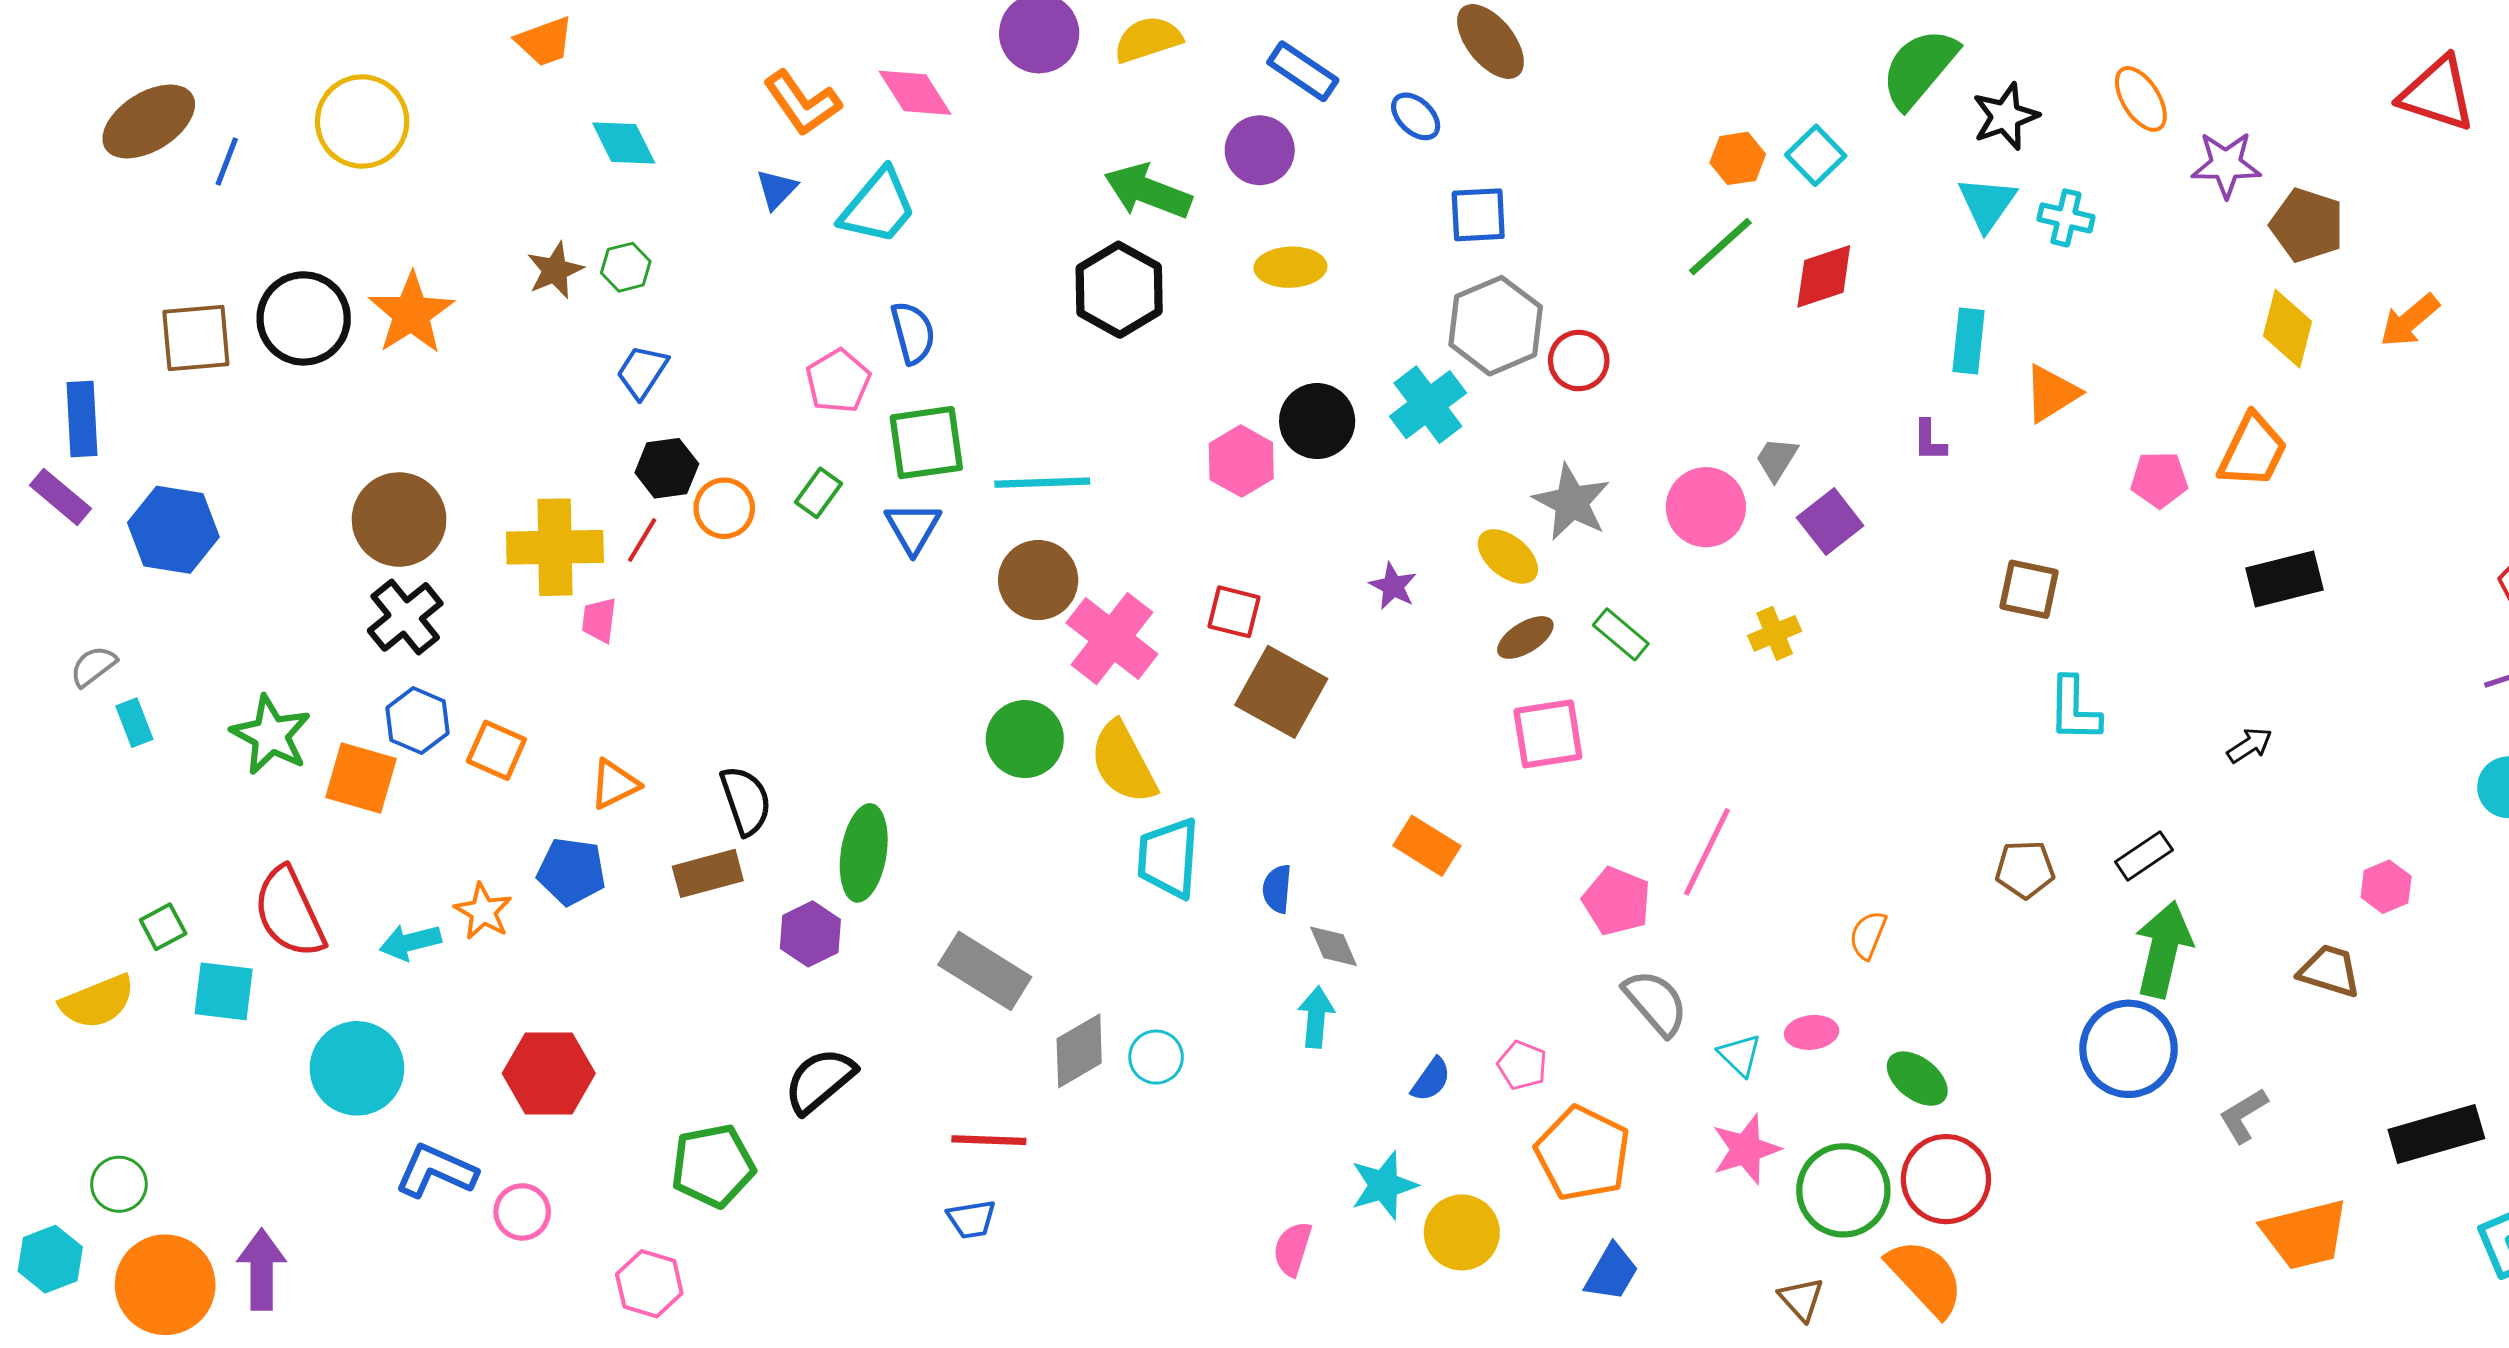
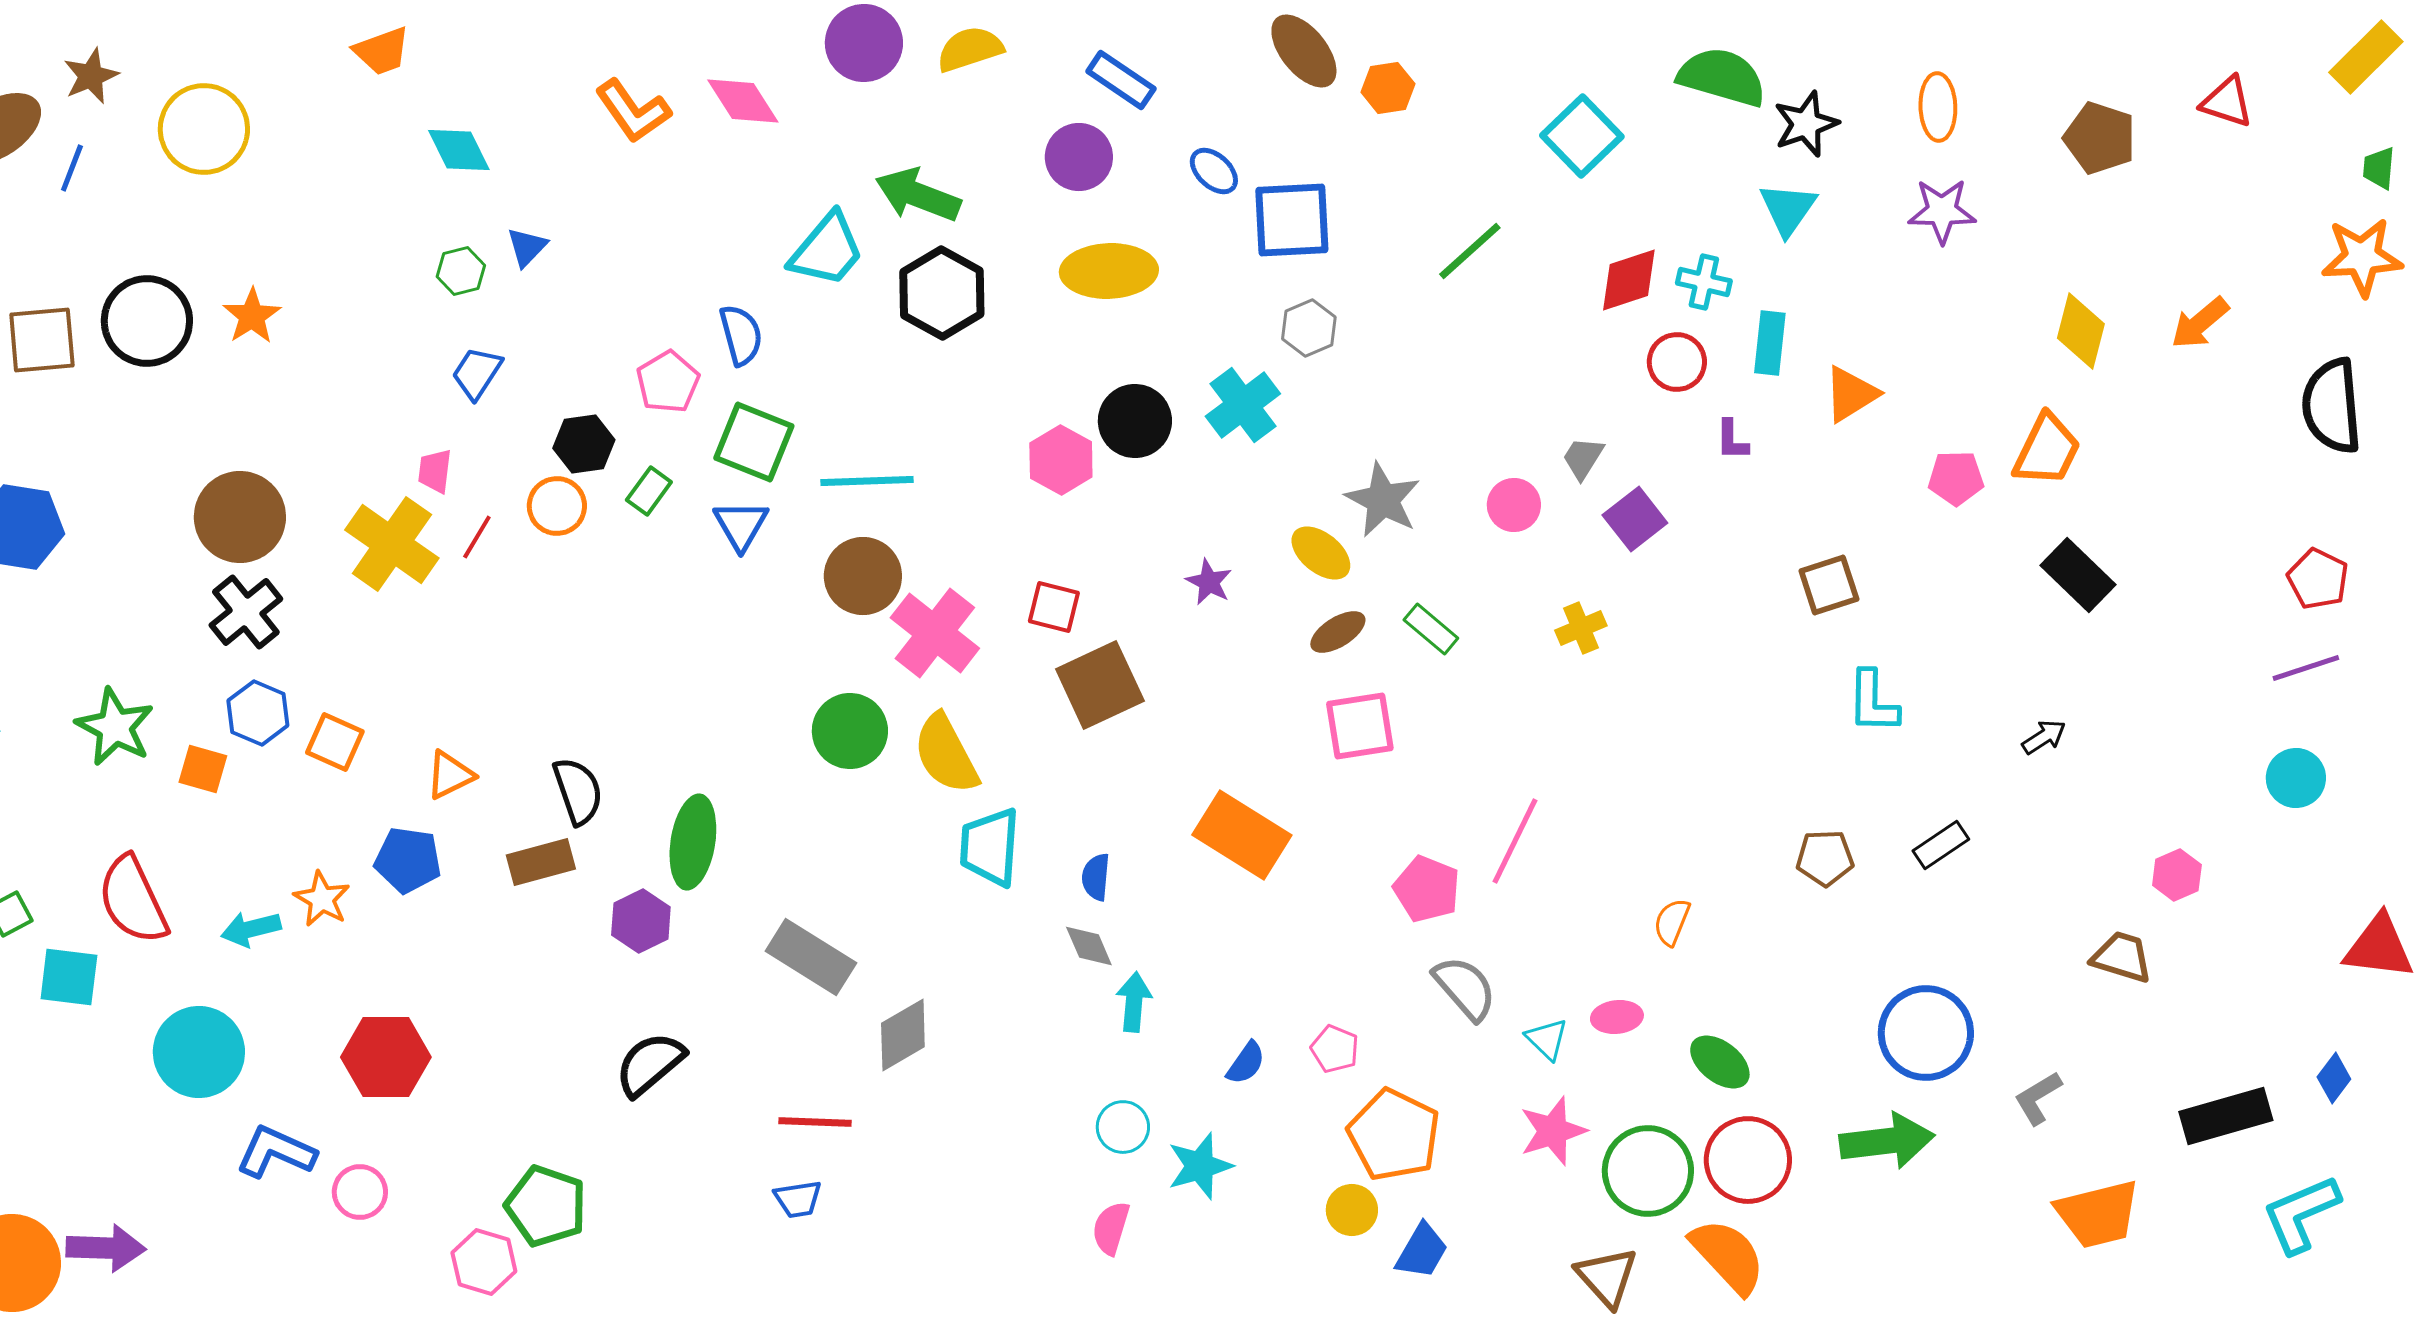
green semicircle: (1919, 68) -> (1722, 77), turned 66
red triangle: (2437, 94) -> (2227, 102), size x0.7
orange ellipse: (2141, 99) -> (1938, 107), turned 30
blue ellipse: (1416, 116) -> (1214, 171), moved
cyan square: (1816, 155) -> (1582, 136), moved, size x1.4
orange hexagon: (1738, 158) -> (1388, 88), moved
purple star: (2226, 165) -> (1942, 211), moved
blue triangle: (777, 189) -> (527, 247), moved
green arrow: (1148, 191) -> (918, 195), moved
cyan trapezoid: (878, 207) -> (827, 250), moved
blue square: (1478, 215) -> (1292, 220), size x1.4
cyan cross: (2066, 218) -> (1704, 282), moved
brown pentagon: (2307, 225) -> (2100, 138), moved
green line: (1720, 247) -> (1470, 251), moved
yellow ellipse: (1290, 267) -> (1109, 271), size x1.4
brown star: (555, 270) -> (91, 76), moved
orange star: (411, 313) -> (252, 316), size x0.7
gray hexagon: (1496, 326) -> (1309, 328), size x0.6
red circle: (1579, 361) -> (1677, 362), moved
green square: (926, 443) -> (754, 442), turned 30
black hexagon: (667, 468) -> (584, 444), moved
pink circle: (1706, 507) -> (1514, 505), size x0.7
yellow cross: (555, 547) -> (392, 544), turned 36
black rectangle: (2284, 579) -> (2078, 575), turned 58
brown square: (2029, 589) -> (1829, 585), turned -30
pink trapezoid: (599, 620) -> (435, 471), moved
brown square: (1281, 692) -> (1100, 685), turned 36
orange square: (361, 778) -> (203, 769), size x0.7
orange rectangle: (1427, 846) -> (1242, 835), size x1.5
gray diamond: (1334, 946) -> (1089, 946), moved
green arrow: (2163, 949) -> (1887, 1141), moved, turned 70
cyan circle: (1156, 1057) -> (1123, 1127), moved
green pentagon: (713, 1166) -> (546, 1206), moved, turned 30
yellow circle: (1462, 1232) -> (1352, 1210), moved, size x0.7
purple arrow: (262, 1269) -> (106, 1248), turned 92
brown triangle: (1801, 1299) -> (1607, 1277), size x1.4

